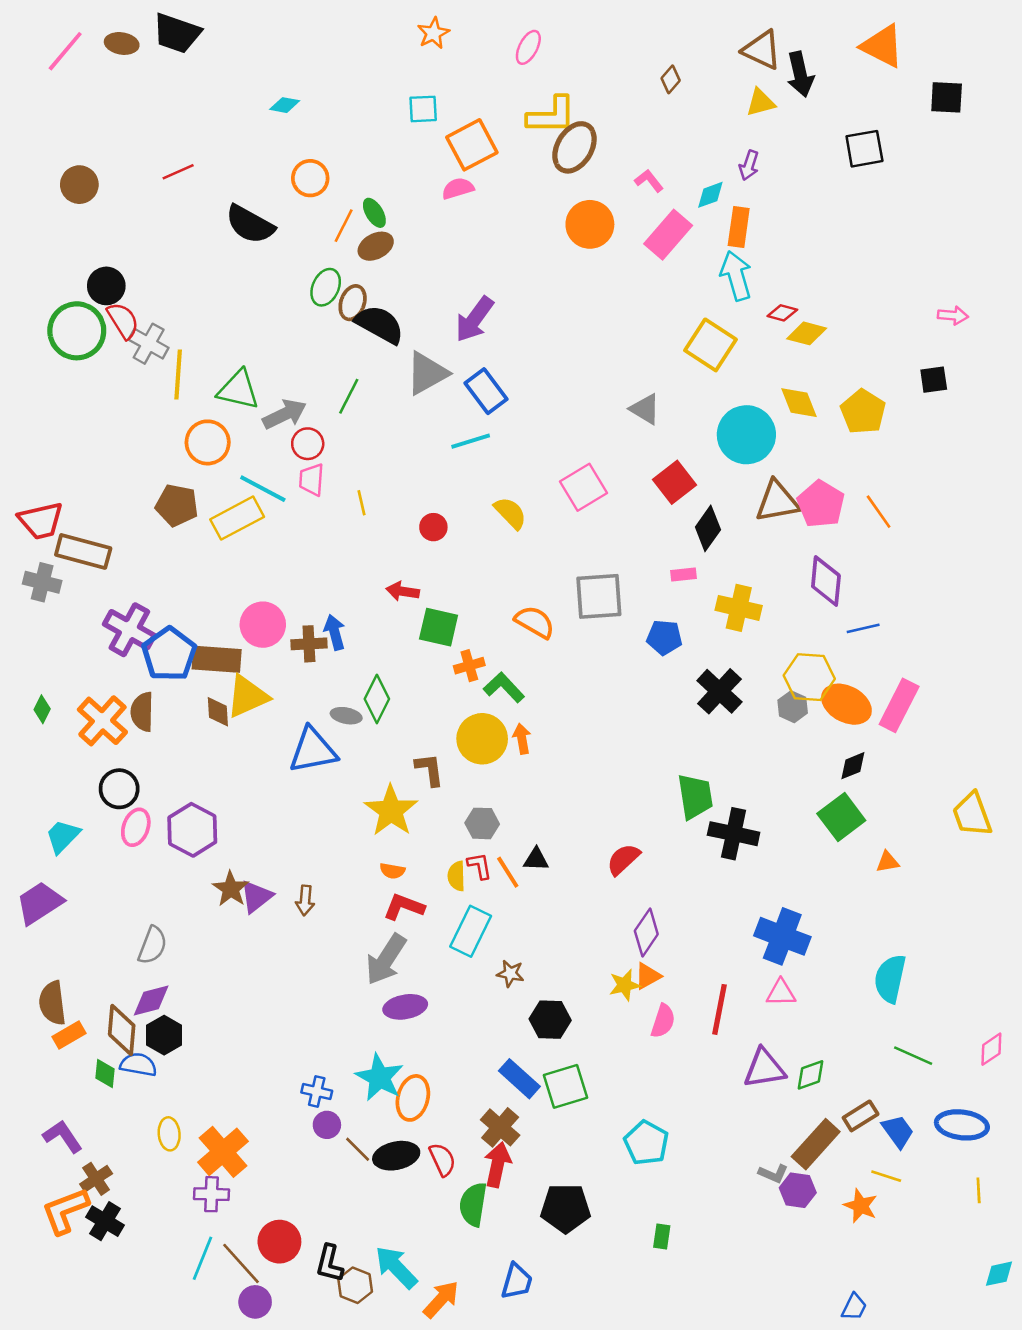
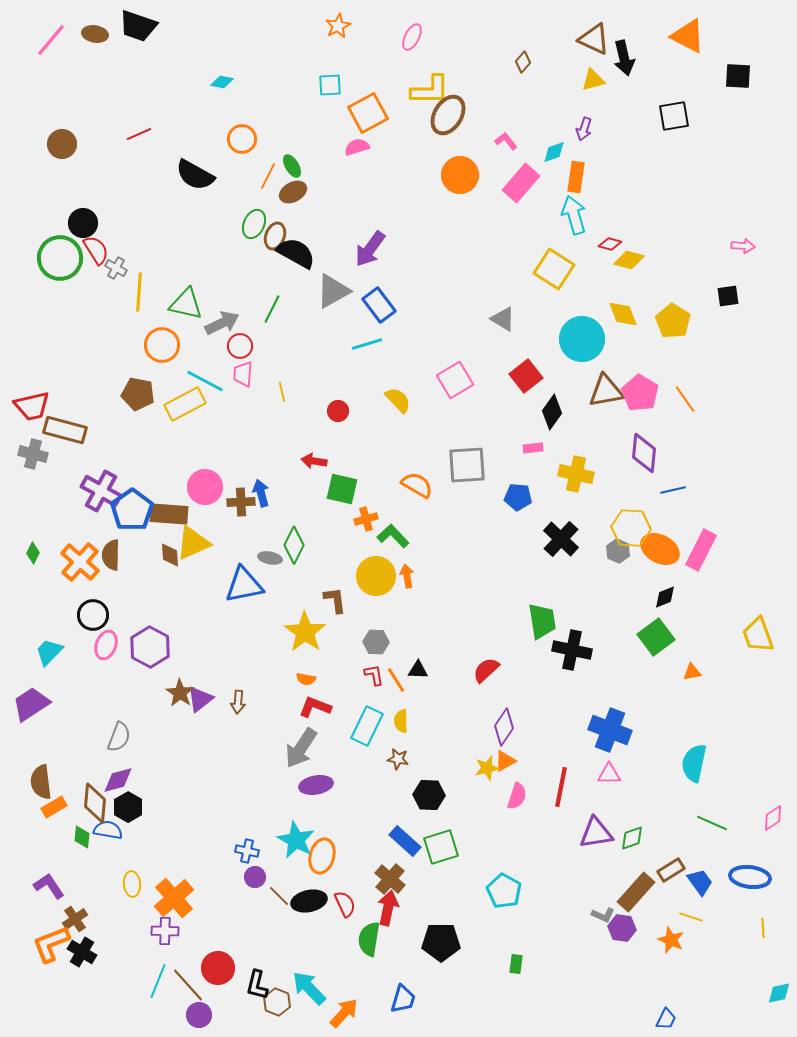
gray cross: (149, 344) -> (116, 268), size x0.7
yellow semicircle: (456, 876) -> (401, 721), moved

